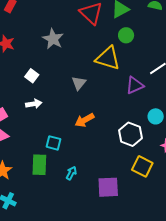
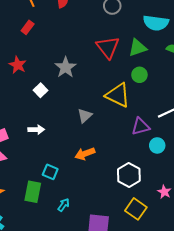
white square: (32, 76) -> (40, 90), moved
cyan circle: (156, 116) -> (157, 145), moved

